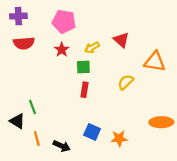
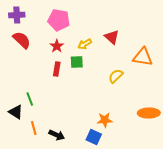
red semicircle: (24, 43) -> (22, 40), turned -132
red rectangle: (84, 90) -> (57, 69), moved
blue square: (92, 132) -> (94, 137), moved
orange star: (119, 138) -> (105, 120), moved

